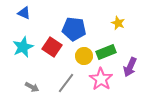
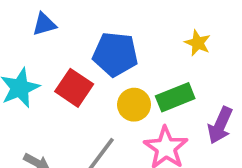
blue triangle: (24, 13) -> (44, 24), moved, turned -40

